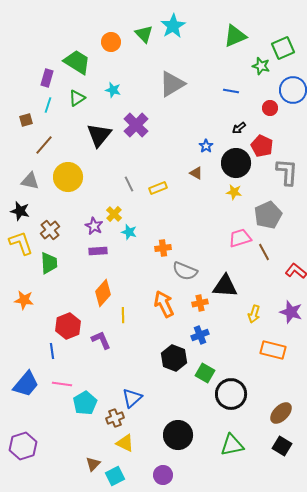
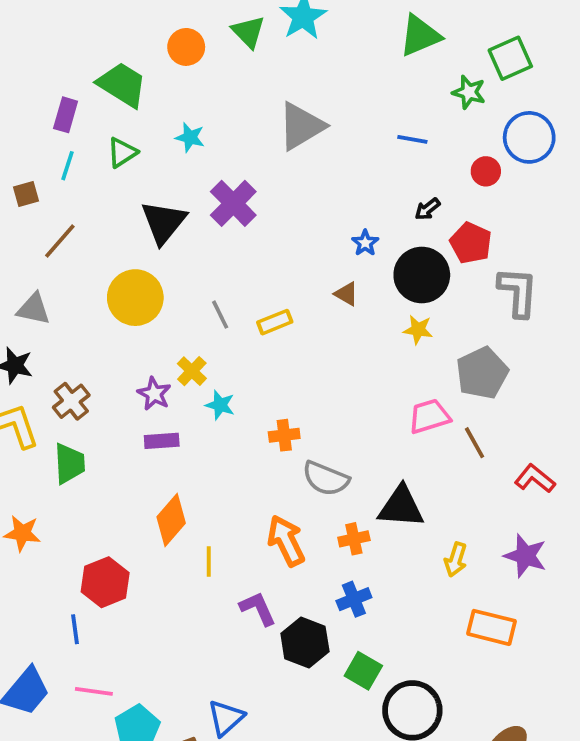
yellow circle: (68, 177) -> (135, 298), moved
purple L-shape: (101, 340) -> (258, 609), moved

